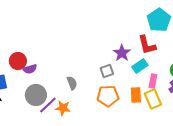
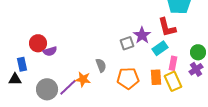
gray square: (107, 71) -> (127, 43), moved
gray semicircle: (72, 83) -> (101, 65), moved
gray circle: (36, 95) -> (47, 89), moved
orange star: (63, 108) -> (83, 79), moved

